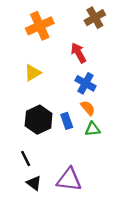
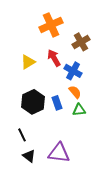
brown cross: (95, 18) -> (81, 42), moved
orange cross: (40, 26) -> (51, 25), moved
red arrow: (78, 53) -> (54, 58), moved

